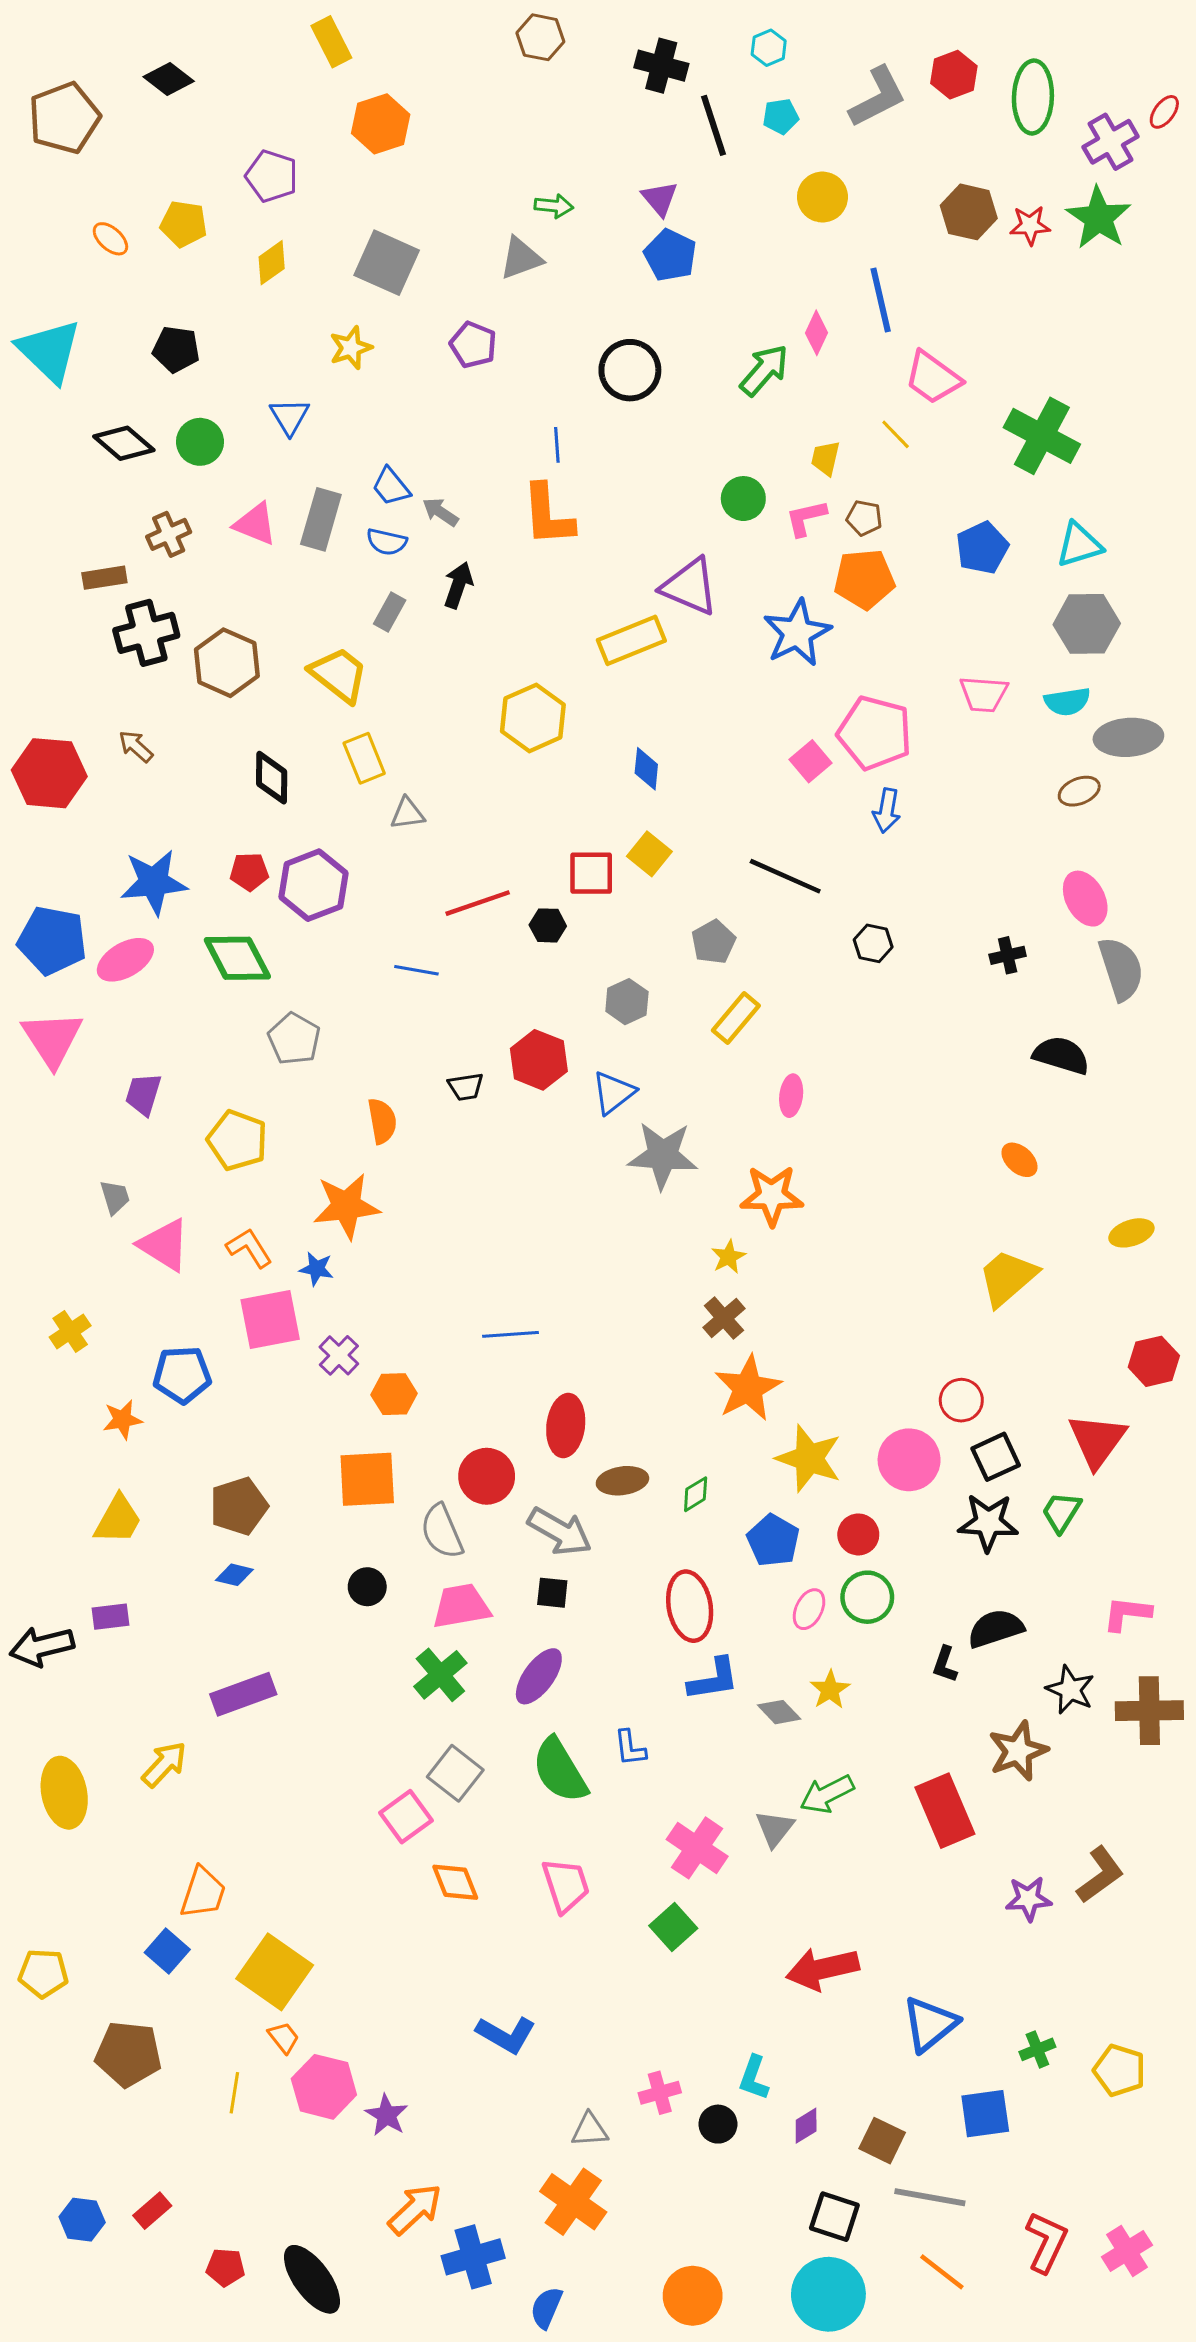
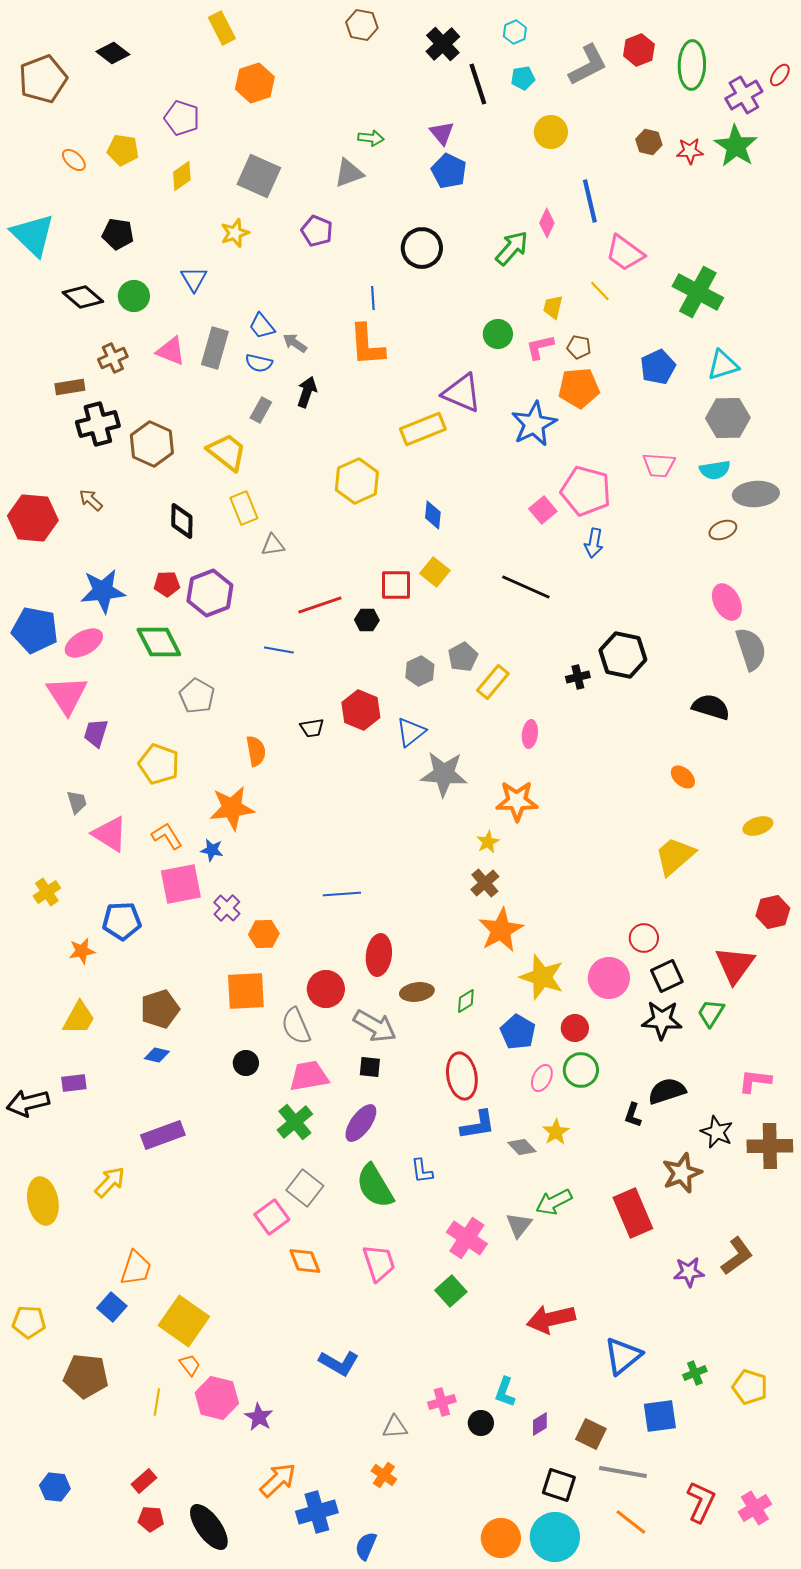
black cross: (661, 66) -> (443, 44), turned 32
brown hexagon: (969, 212) -> (649, 142), size x0.7
gray pentagon: (714, 942) -> (463, 657), moved
black hexagon: (873, 943) -> (623, 655), moved, size x1.8
black cross: (1008, 955) -> (578, 677), moved
pink triangle: (52, 1039) -> (67, 695), moved
orange cross: (573, 2202) -> (384, 1475), size x0.6
red rectangle: (152, 2211) -> (144, 1481), moved
orange circle: (693, 2296) -> (501, 1538), moved

